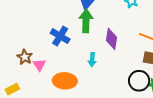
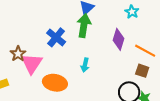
purple diamond: (112, 39) -> (118, 39), moved
pink triangle: (39, 65) -> (32, 63), size x1.6

